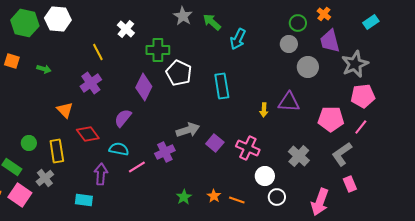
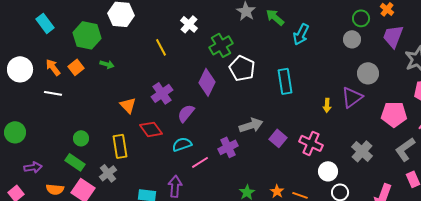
green hexagon: (25, 23) -> (87, 35), moved
purple trapezoid: (330, 41) -> (393, 36), turned 35
green cross: (158, 50) -> (221, 45), turned -30
orange square: (12, 61) -> (76, 67), moved, turned 35
gray circle: (308, 67) -> (368, 73), moved
purple cross: (91, 83) -> (162, 93), moved
purple triangle: (289, 102) -> (352, 97), turned -40
green circle: (29, 143) -> (81, 138), moved
cyan semicircle: (119, 149) -> (182, 144), turned -30
purple arrow: (101, 174) -> (175, 186), moved

